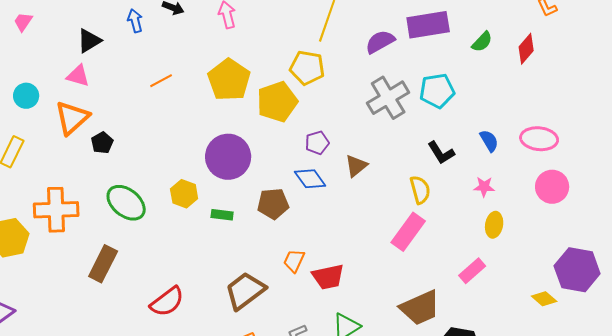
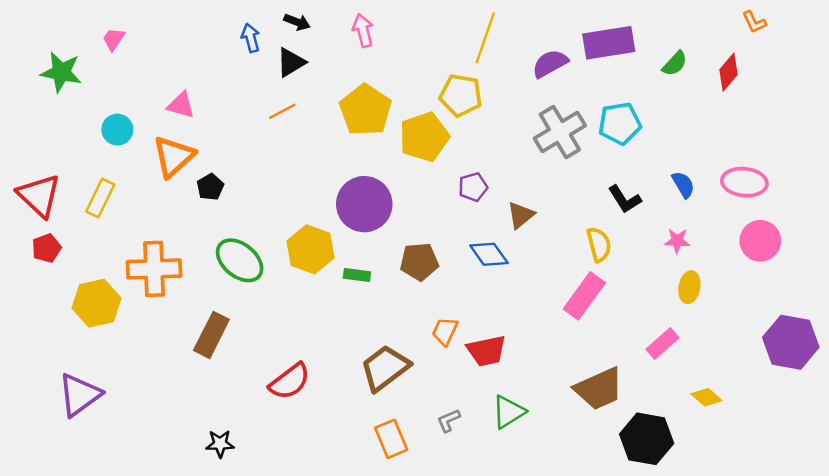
black triangle: (89, 41) -> (291, 62), moved
blue diamond: (310, 179) -> (489, 254), moved
yellow hexagon: (184, 194) -> (310, 249), size x1.4
yellow diamond: (544, 299) -> (706, 397), moved

